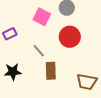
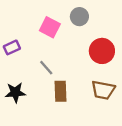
red circle: (70, 37) -> (102, 51), moved
brown trapezoid: (87, 82) -> (103, 90), moved

